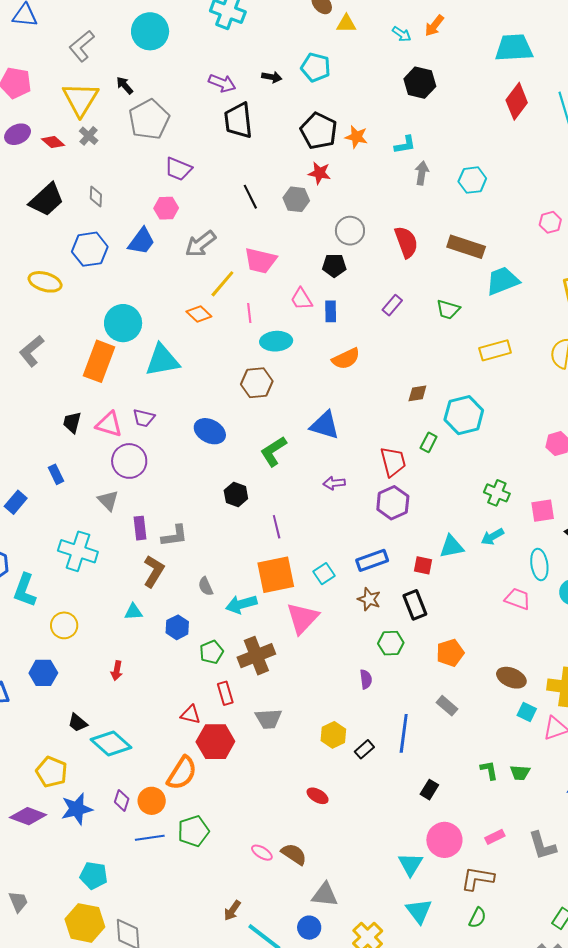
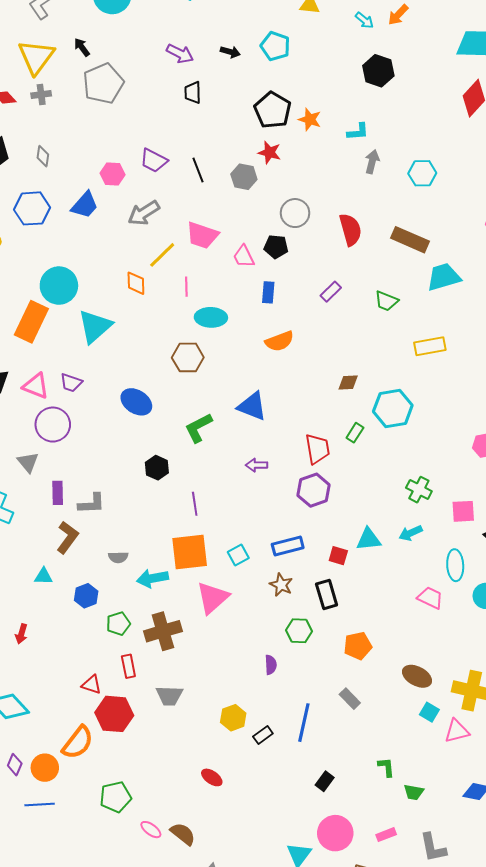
black trapezoid: (238, 121) -> (193, 93), size x0.6
gray cross: (89, 136) -> (41, 94), turned 36
purple trapezoid: (178, 169) -> (154, 161), moved
pink trapezoid: (301, 299) -> (244, 256), moved
orange diamond: (199, 314) -> (136, 283), turned 40
cyan triangle: (162, 360) -> (95, 326), turned -36
gray semicircle: (206, 586) -> (118, 557), turned -72
green trapezoid: (520, 773) -> (414, 792), moved
green pentagon: (193, 831) -> (115, 797), moved

